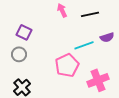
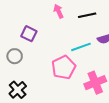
purple square: (24, 32) -> (29, 34), moved

